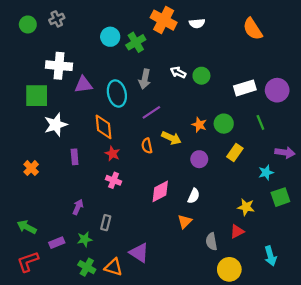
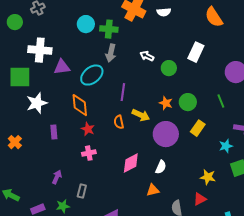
green circle: (28, 24) -> (15, 22), moved
green cross: (136, 42) -> (109, 29), turned 36
green circle: (201, 76) -> (169, 68), moved
gray arrow: (145, 79) -> (111, 53), moved
white rectangle: (245, 88) -> (196, 52), moved, turned -48
cyan ellipse: (117, 93) -> (92, 75), turned 65
purple line: (151, 112) -> (123, 92), turned -48
purple circle: (199, 159) -> (166, 134), size x1.6
pink cross: (114, 180) -> (89, 153), turned -32
orange triangle: (185, 221) -> (153, 190), turned 32

